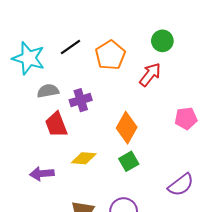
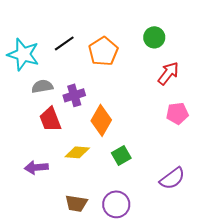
red arrow: (150, 75) -> (168, 73), moved
orange diamond: (127, 128) -> (101, 120), moved

